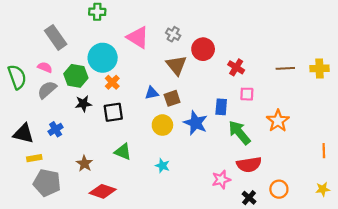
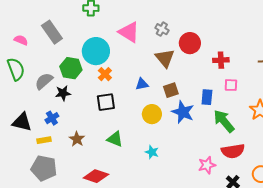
pink semicircle: (45, 67) -> (21, 40), moved
red cross: (236, 67) -> (221, 60), turned -35
brown square: (172, 98) -> (171, 90), moved
black star: (83, 104) -> (63, 93), moved
yellow rectangle: (34, 158) -> (44, 140), moved
brown star: (84, 164) -> (77, 139), moved

